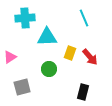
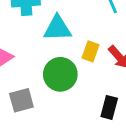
green circle: (49, 69) -> (60, 74), size x1.5

